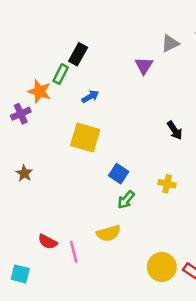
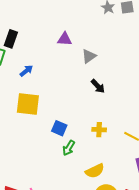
gray triangle: (170, 43) -> (89, 56), moved
purple triangle: (144, 66) -> (65, 39), turned -49
yellow semicircle: (109, 233) -> (95, 171), moved

